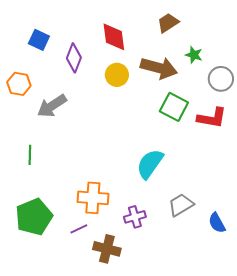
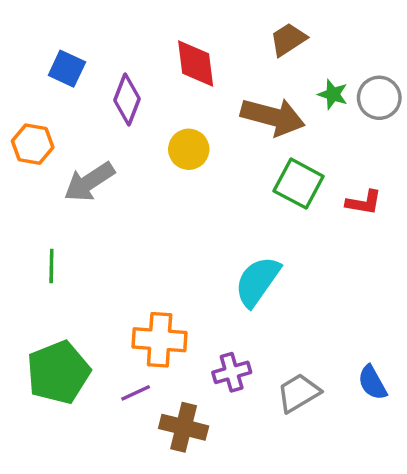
yellow circle: (117, 75) -> (189, 149), moved
gray circle: (221, 79) -> (379, 98), moved
red L-shape: (212, 118) -> (364, 202), size x0.7
gray trapezoid: (181, 205) -> (299, 393), moved

